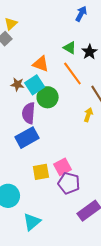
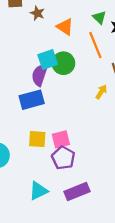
brown star: (17, 84) -> (37, 13), moved
cyan square: (35, 85) -> (48, 59), moved
cyan triangle: (32, 222) -> (38, 191), moved

